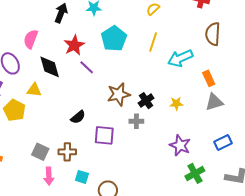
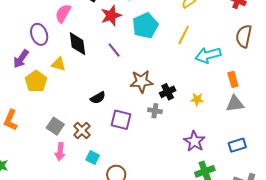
red star: (74, 45) -> (111, 16), moved
brown cross: (67, 152) -> (82, 130), turned 36

